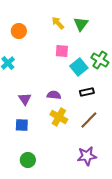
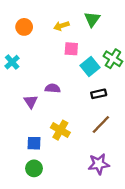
yellow arrow: (58, 23) -> (61, 26), moved, turned -64
purple semicircle: (54, 95) -> (53, 88), moved
yellow cross: (59, 117) -> (60, 130), moved
blue square: (22, 125) -> (34, 143), moved

